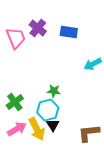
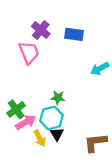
pink trapezoid: (16, 38) -> (29, 53), moved
pink arrow: (17, 129) -> (26, 122), moved
yellow arrow: (37, 129) -> (40, 138), size x0.7

